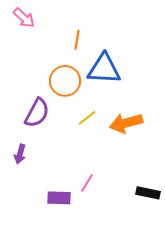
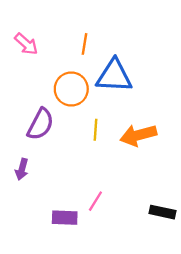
pink arrow: (24, 18) -> (26, 44), moved
yellow line: (87, 118) -> (95, 130), turned -48

